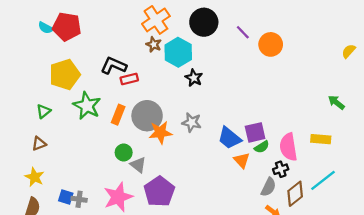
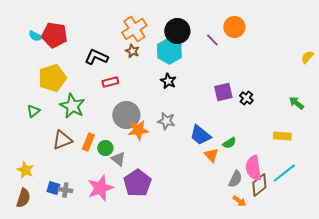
orange circle: (271, 44) -> (234, 27), moved
cyan hexagon: (178, 52) -> (169, 51), moved
black L-shape: (114, 66) -> (96, 57), moved
orange rectangle: (118, 115) -> (88, 142), moved
purple square: (255, 132) -> (223, 92), moved
brown triangle: (39, 144) -> (62, 140), moved, size x1.5
pink semicircle: (288, 147) -> (253, 168), moved
black cross: (281, 169) -> (246, 98), moved, turned -32

